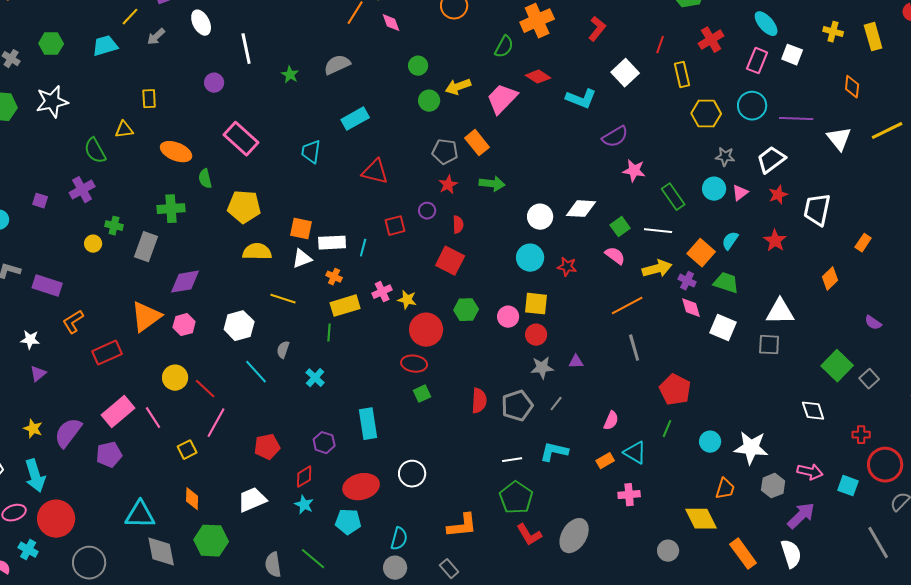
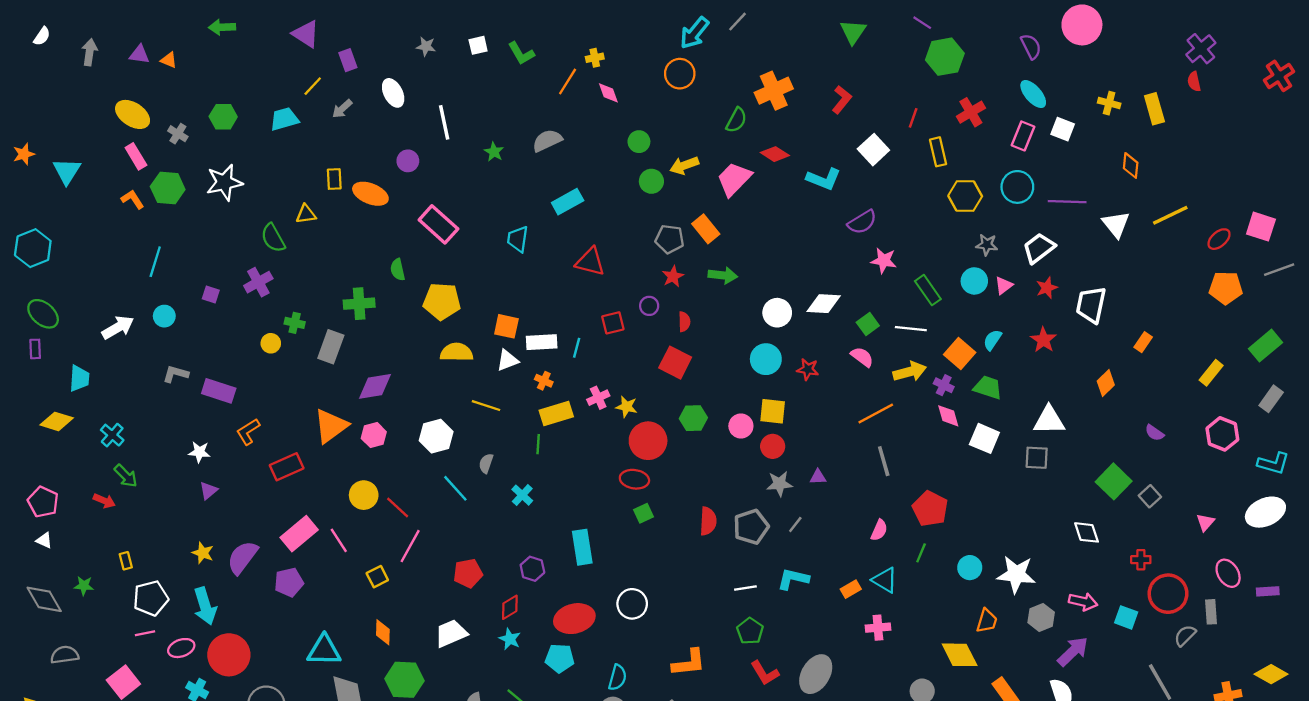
orange ellipse: (176, 152) -> (370, 194), moved
pink semicircle: (611, 421) -> (879, 530), moved
green pentagon: (516, 498) -> (750, 631), size x0.7

